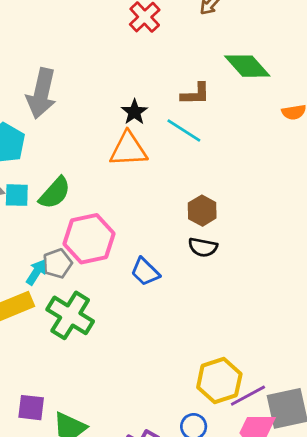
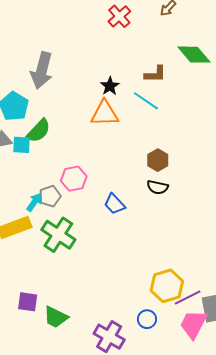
green semicircle: (55, 193) -> (39, 131), moved
pink hexagon: (89, 239) -> (74, 179), size x0.7

